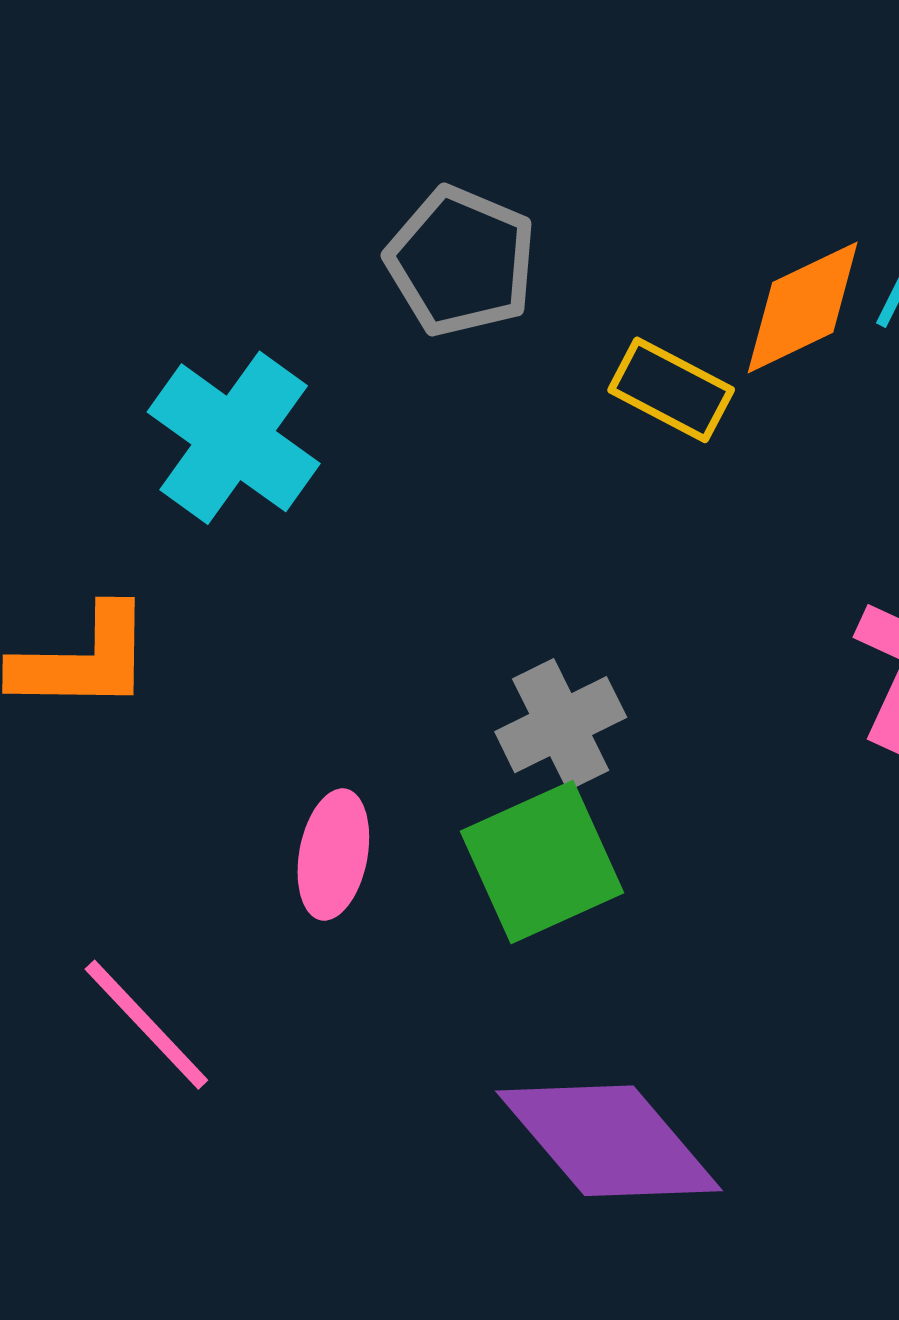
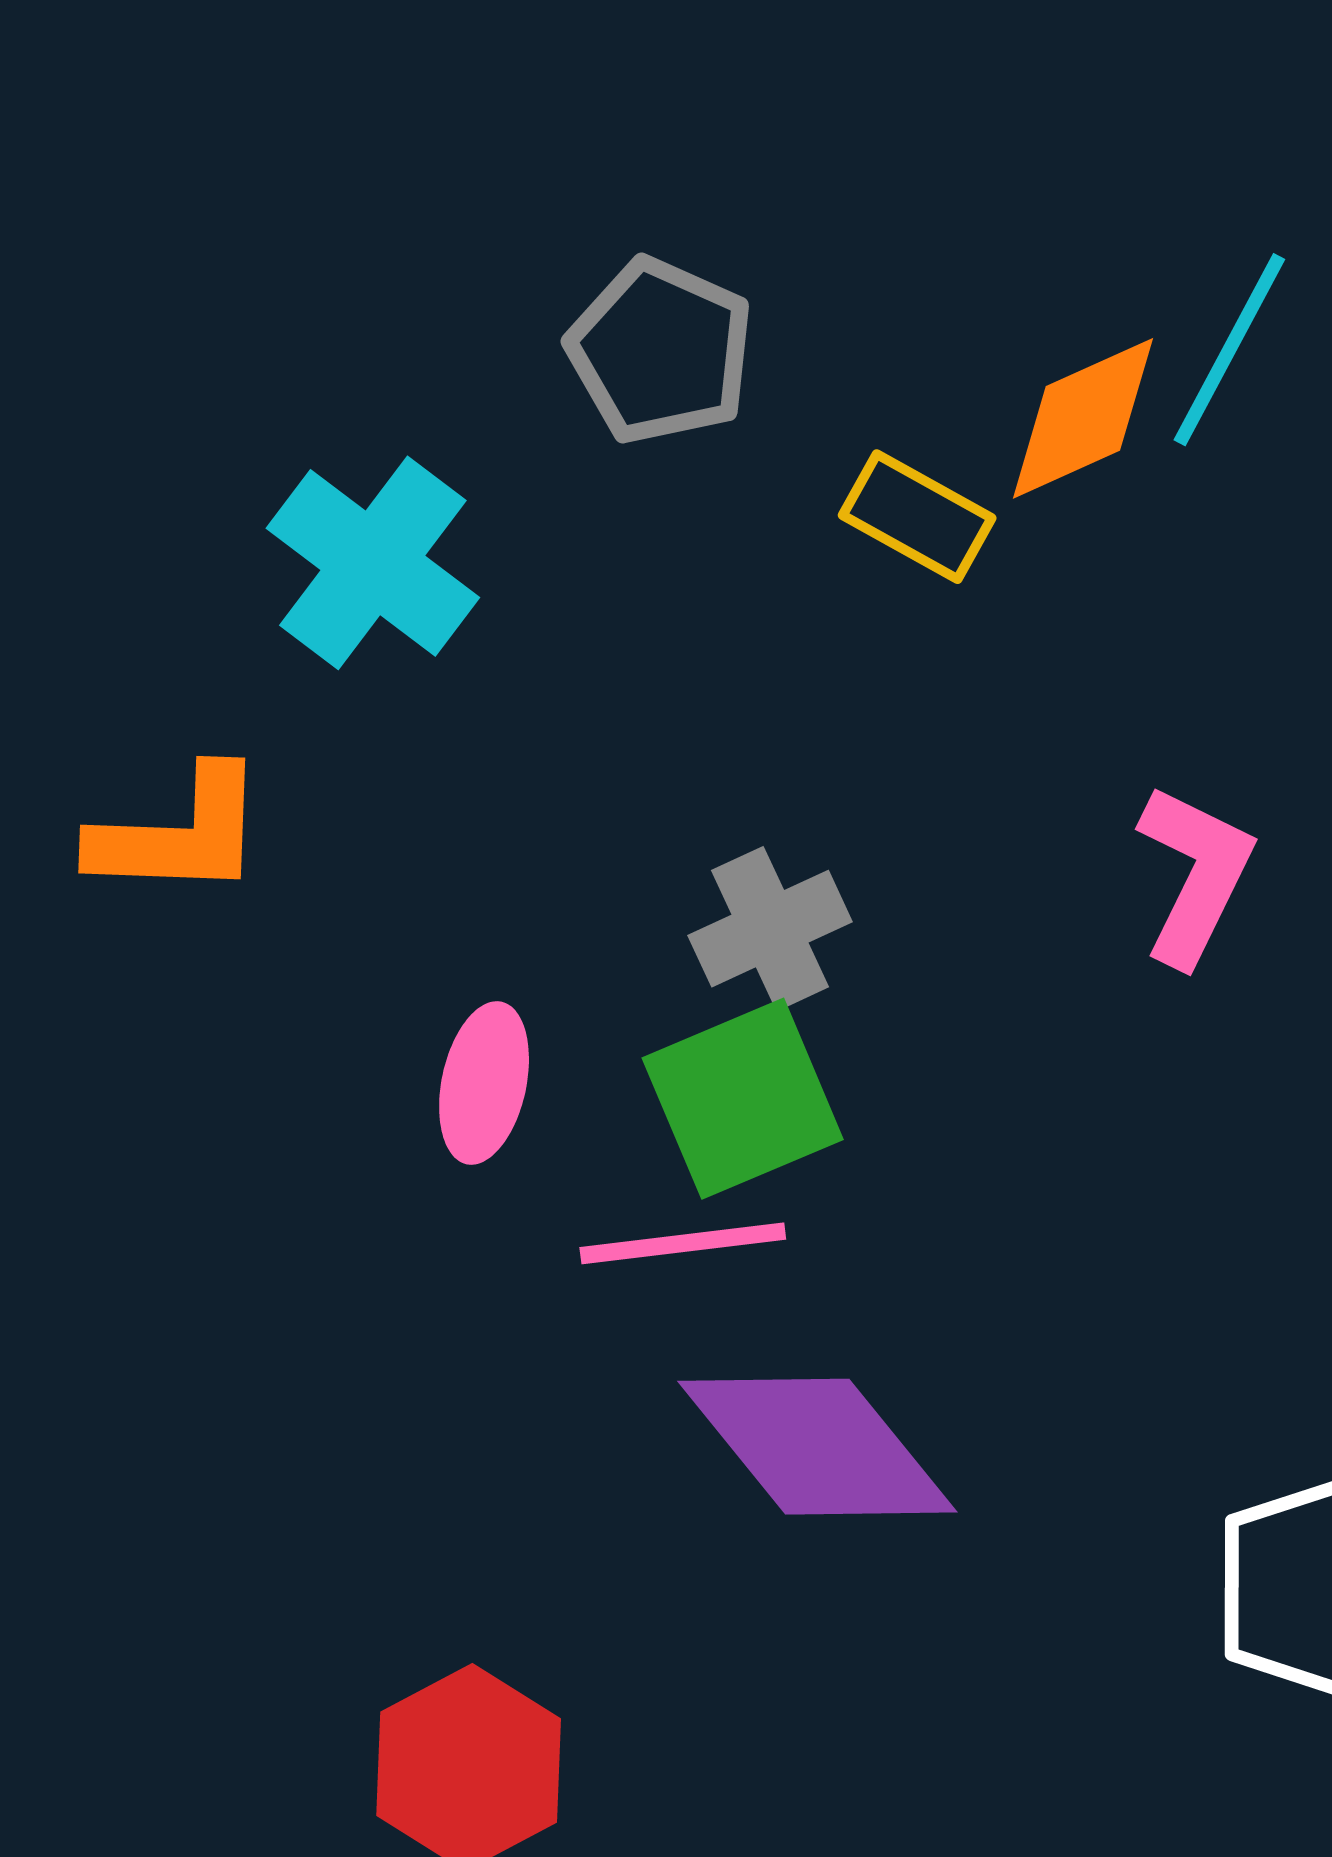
pink line: (146, 1025) -> (683, 1243), moved, turned -55

